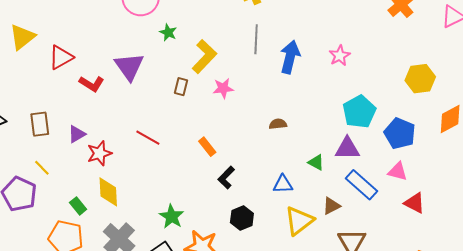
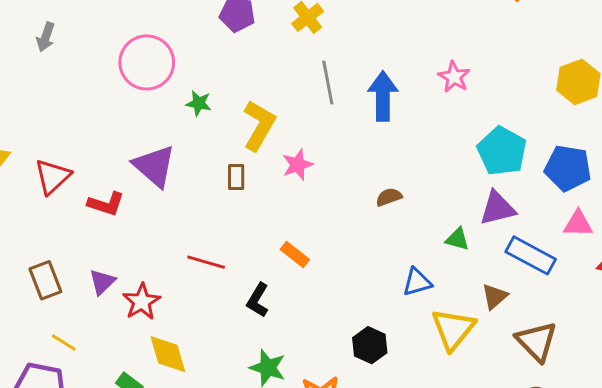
black L-shape: (226, 178) -> (258, 300), moved

